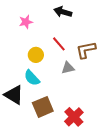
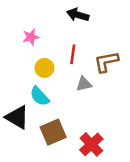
pink star: (26, 22) -> (31, 37), moved
red line: (59, 44) -> (73, 54), turned 49

